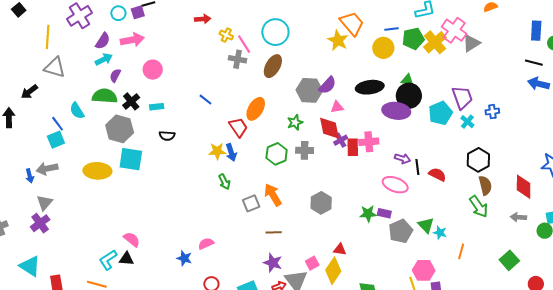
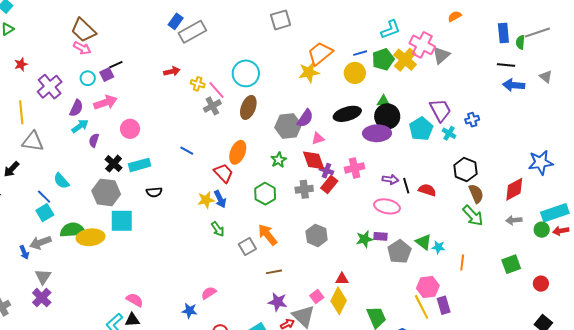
orange trapezoid: (352, 23) -> (320, 53), turned -80
yellow star: (338, 40) -> (309, 72), turned -30
gray cross: (238, 59) -> (212, 106), turned -30
green semicircle: (105, 96) -> (73, 230), moved
cyan rectangle: (157, 107) -> (140, 165), size x1.5
purple cross: (341, 140) -> (326, 171), turned -32
red rectangle: (353, 147) -> (329, 185), moved, turned 48
gray cross: (305, 150) -> (304, 189), moved
red diamond: (524, 187) -> (514, 189), turned 70
green square: (509, 260) -> (511, 264), turned 30

